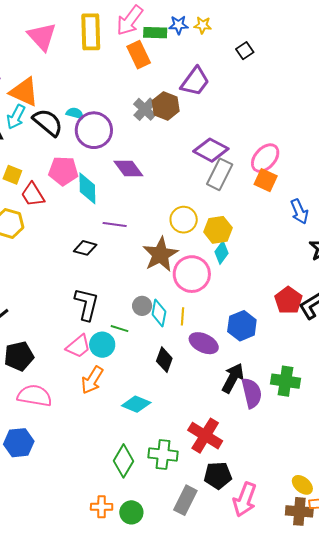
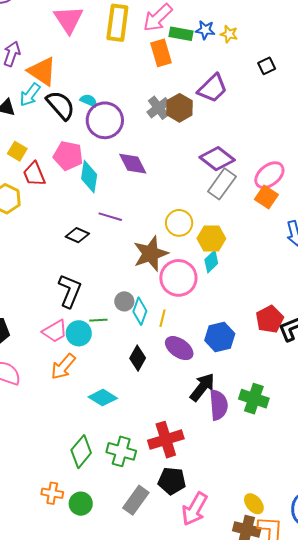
green line: (119, 329) -> (98, 320), turned -30
red cross: (205, 436) -> (166, 440), turned 32

